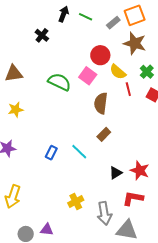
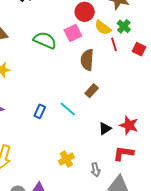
green cross: (147, 72) -> (124, 26), moved
pink square: (88, 76) -> (73, 33), turned 30
gray arrow: (104, 213) -> (96, 170), size x0.6

